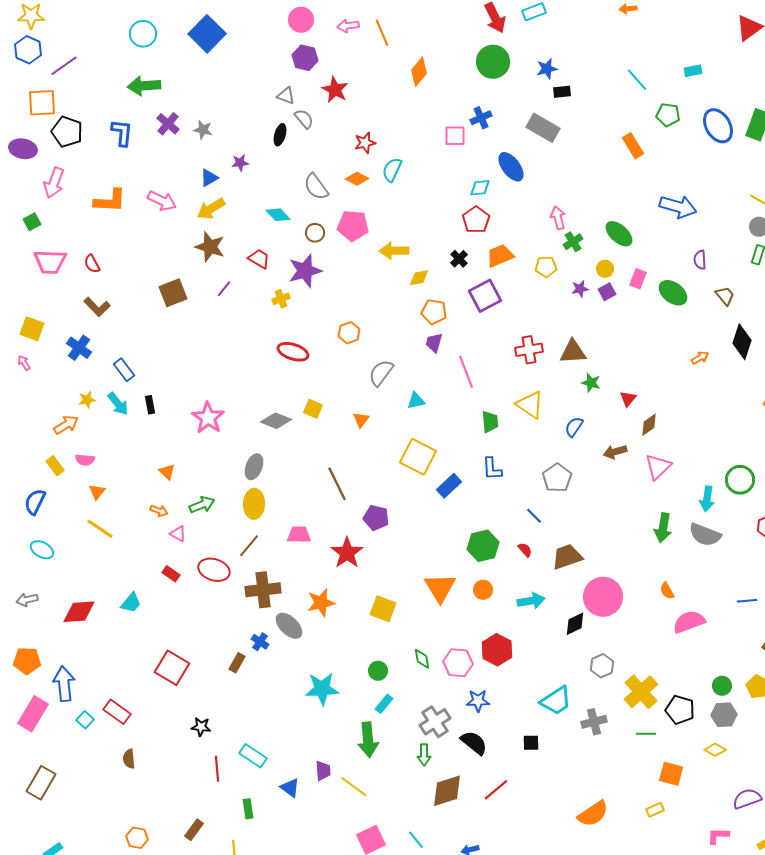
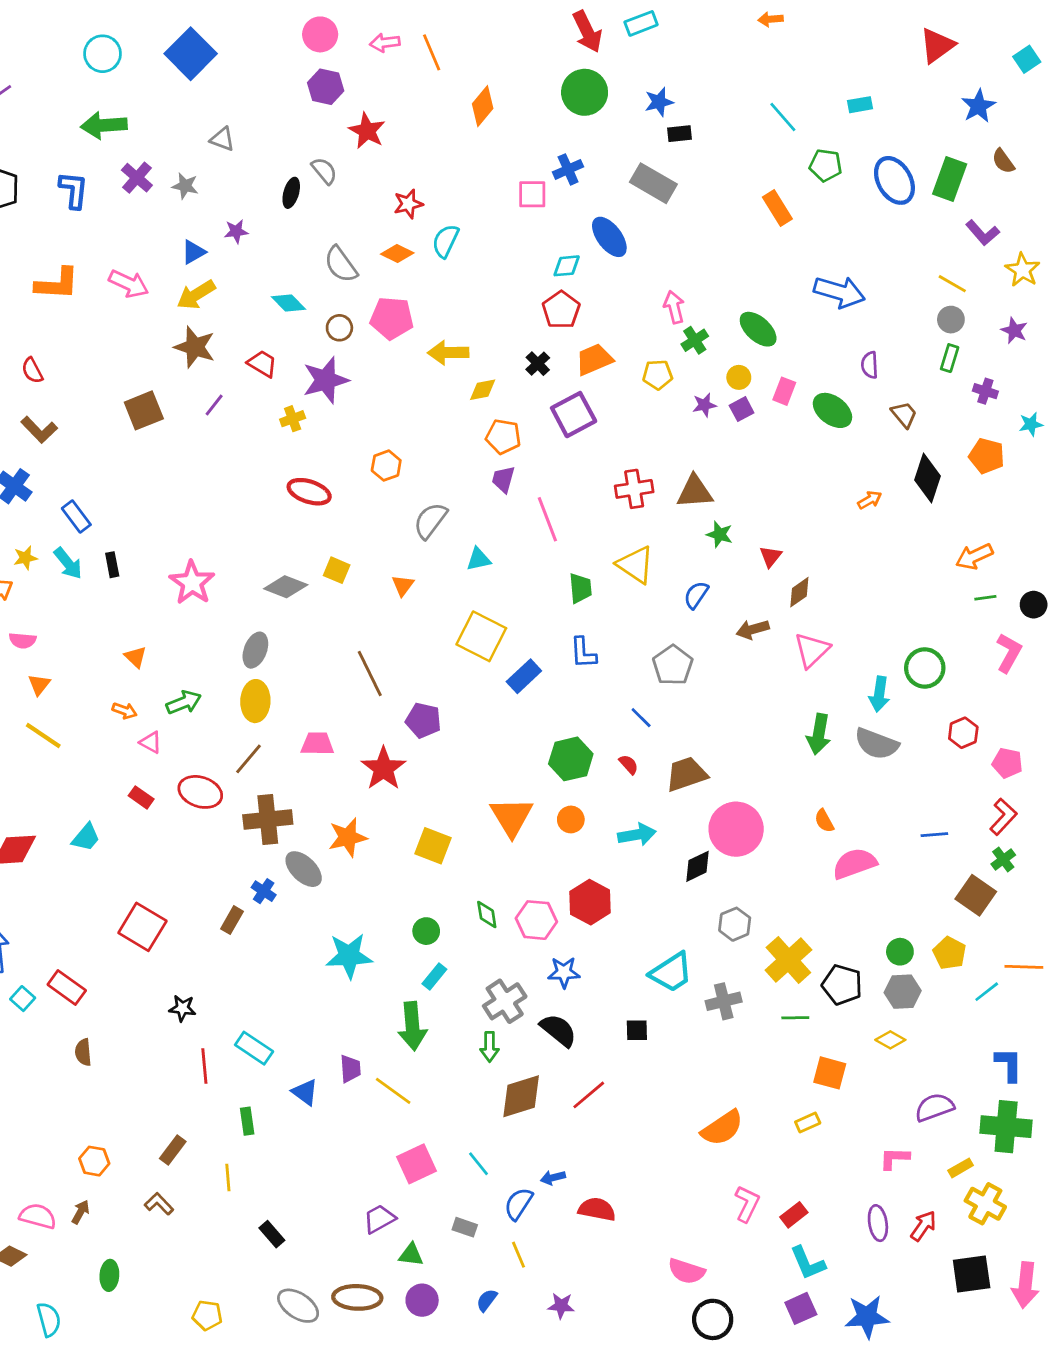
gray triangle: (286, 96) -> (222, 139), moved

